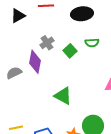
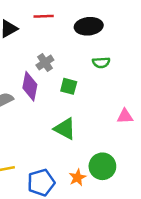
green square: (70, 51) -> (69, 86), moved, turned -32

